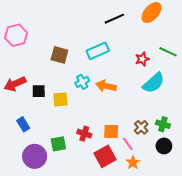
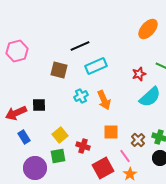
black line: (114, 19) -> (80, 46), moved
red arrow: (15, 84) -> (16, 113), moved
orange arrow: (106, 86) -> (104, 100), turned -126
yellow square: (60, 99) -> (60, 135), moved, turned -35
orange square: (111, 132) -> (111, 132), moved

